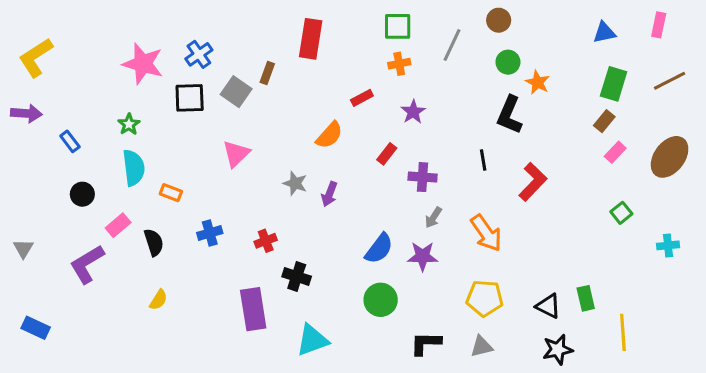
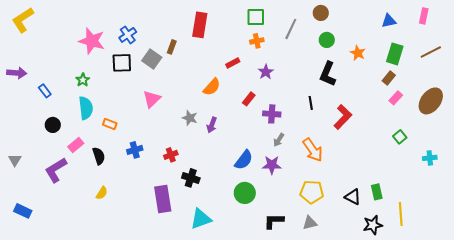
yellow L-shape: (36, 57) -> (23, 20), moved
orange star: (537, 82) -> (358, 53), moved
black star: (558, 350) -> (373, 225), moved

